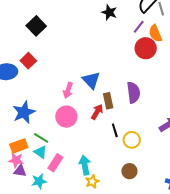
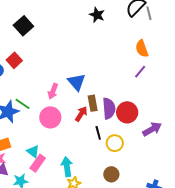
purple line: (139, 27) -> (140, 72), moved
orange semicircle: (155, 33) -> (142, 49), moved
red circle: (146, 48) -> (127, 112), moved
purple semicircle: (134, 93) -> (109, 108), moved
green line: (41, 138) -> (23, 104), moved
cyan triangle: (40, 152) -> (33, 151), moved

